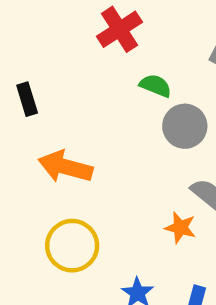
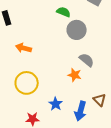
orange arrow: (65, 167) -> (24, 48), size x0.7

